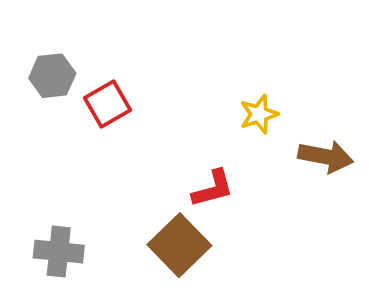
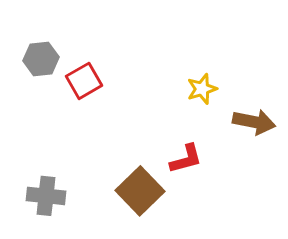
red L-shape: (213, 189) -> (186, 159), moved

